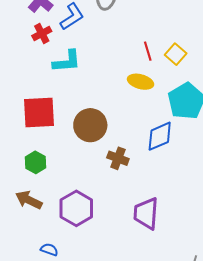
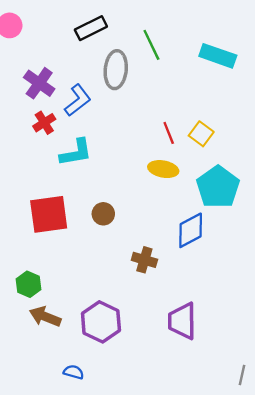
brown circle: (90, 125) -> (103, 214), moved, size x0.6
green hexagon: (35, 162) -> (29, 284), moved

